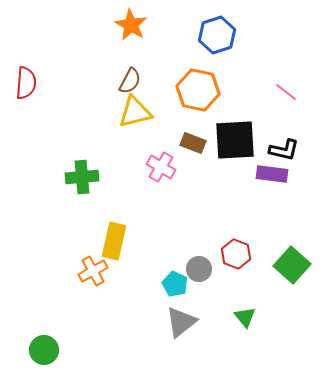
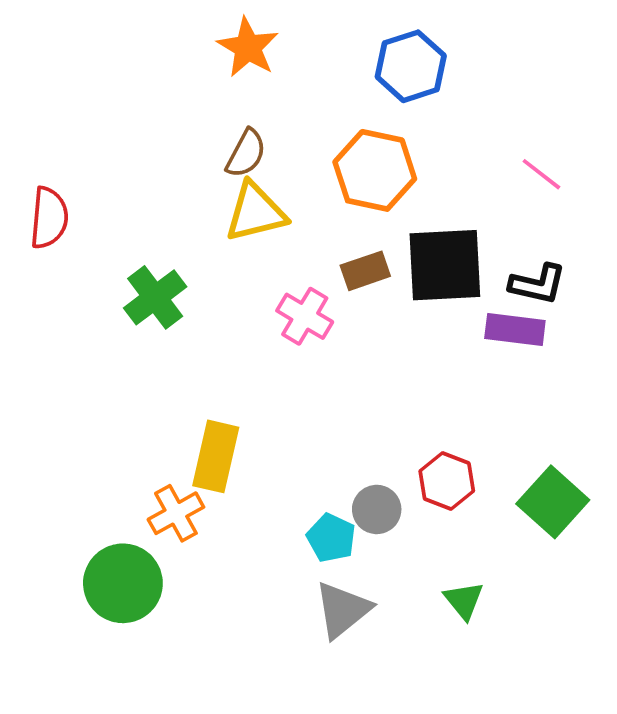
red semicircle: (26, 83) -> (49, 218), moved
brown rectangle: (193, 143) -> (365, 271), turned -40
green cross: (82, 177) -> (155, 297), moved, turned -32
green circle: (44, 350) -> (123, 583), moved, size x1.4

